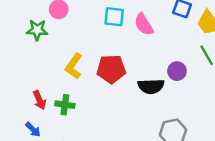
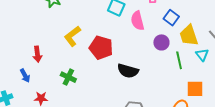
purple circle: (177, 71) -> (161, 42), moved
green cross: (65, 105) -> (68, 77), moved

